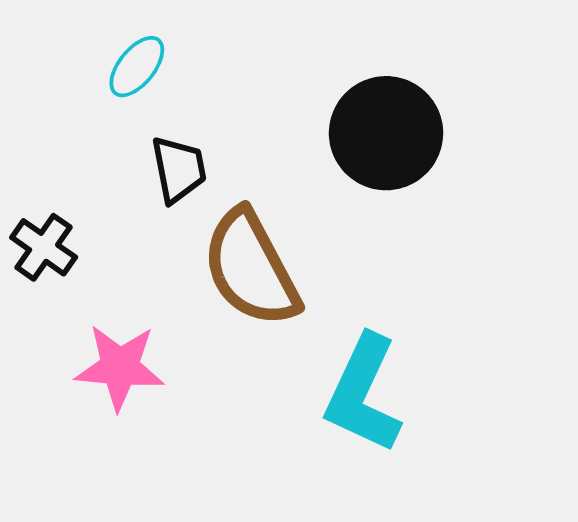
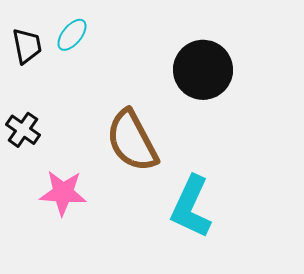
black trapezoid: (179, 169) -> (27, 46), moved

